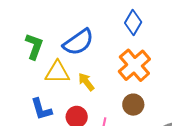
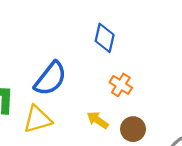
orange cross: (134, 65) -> (121, 85), size x0.6
yellow arrow: (86, 82) -> (98, 120), moved

